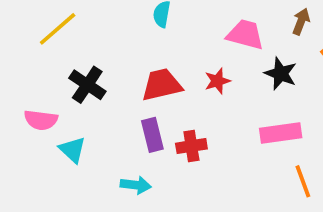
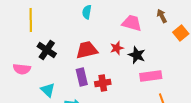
brown arrow: (301, 22) -> (162, 16), turned -48
yellow line: (58, 29) -> (31, 20), turned -50
black star: (281, 74) -> (137, 55), moved
cyan triangle: (72, 150) -> (48, 90), moved

